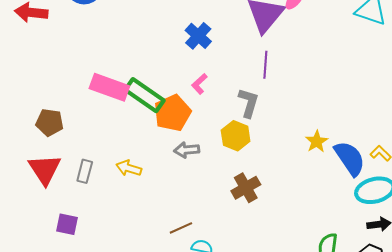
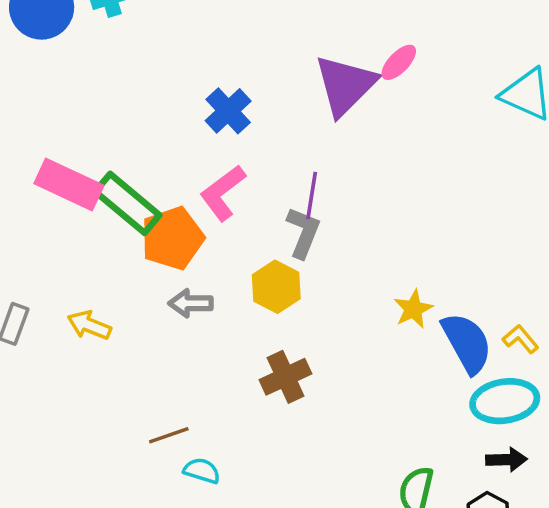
purple line: (265, 65) -> (312, 195), moved
pink L-shape: (199, 84) -> (223, 193), size x1.6

